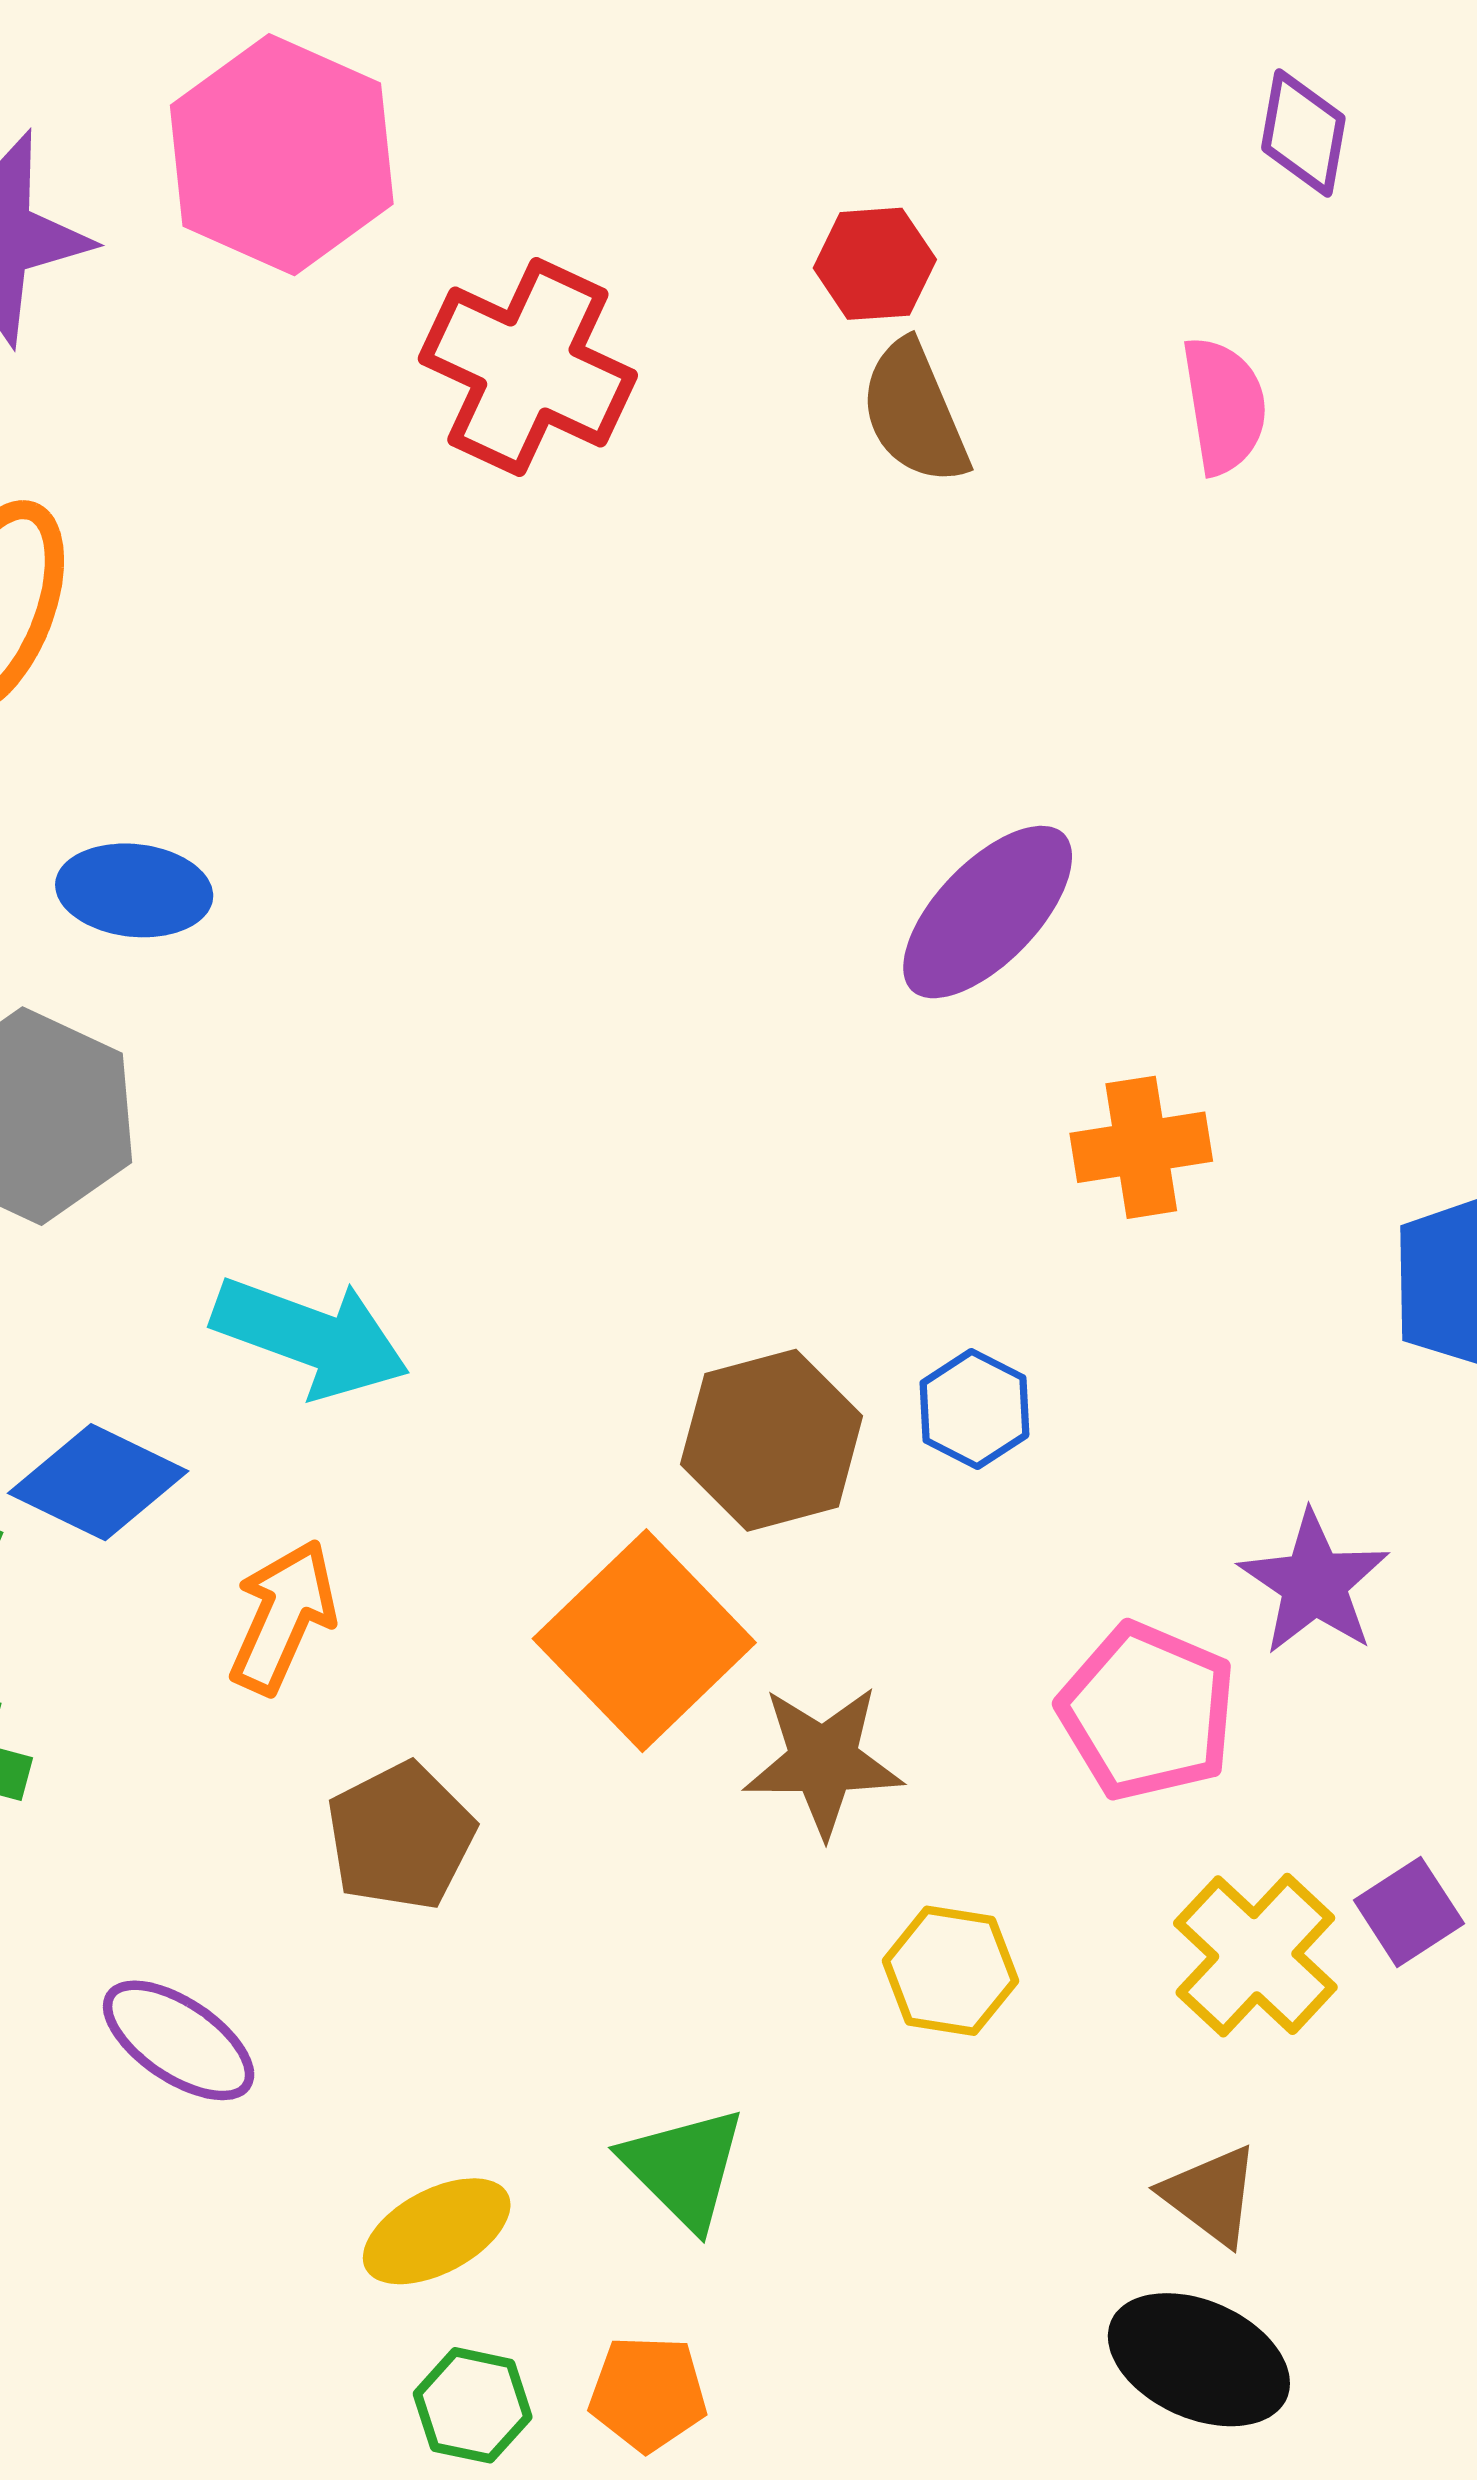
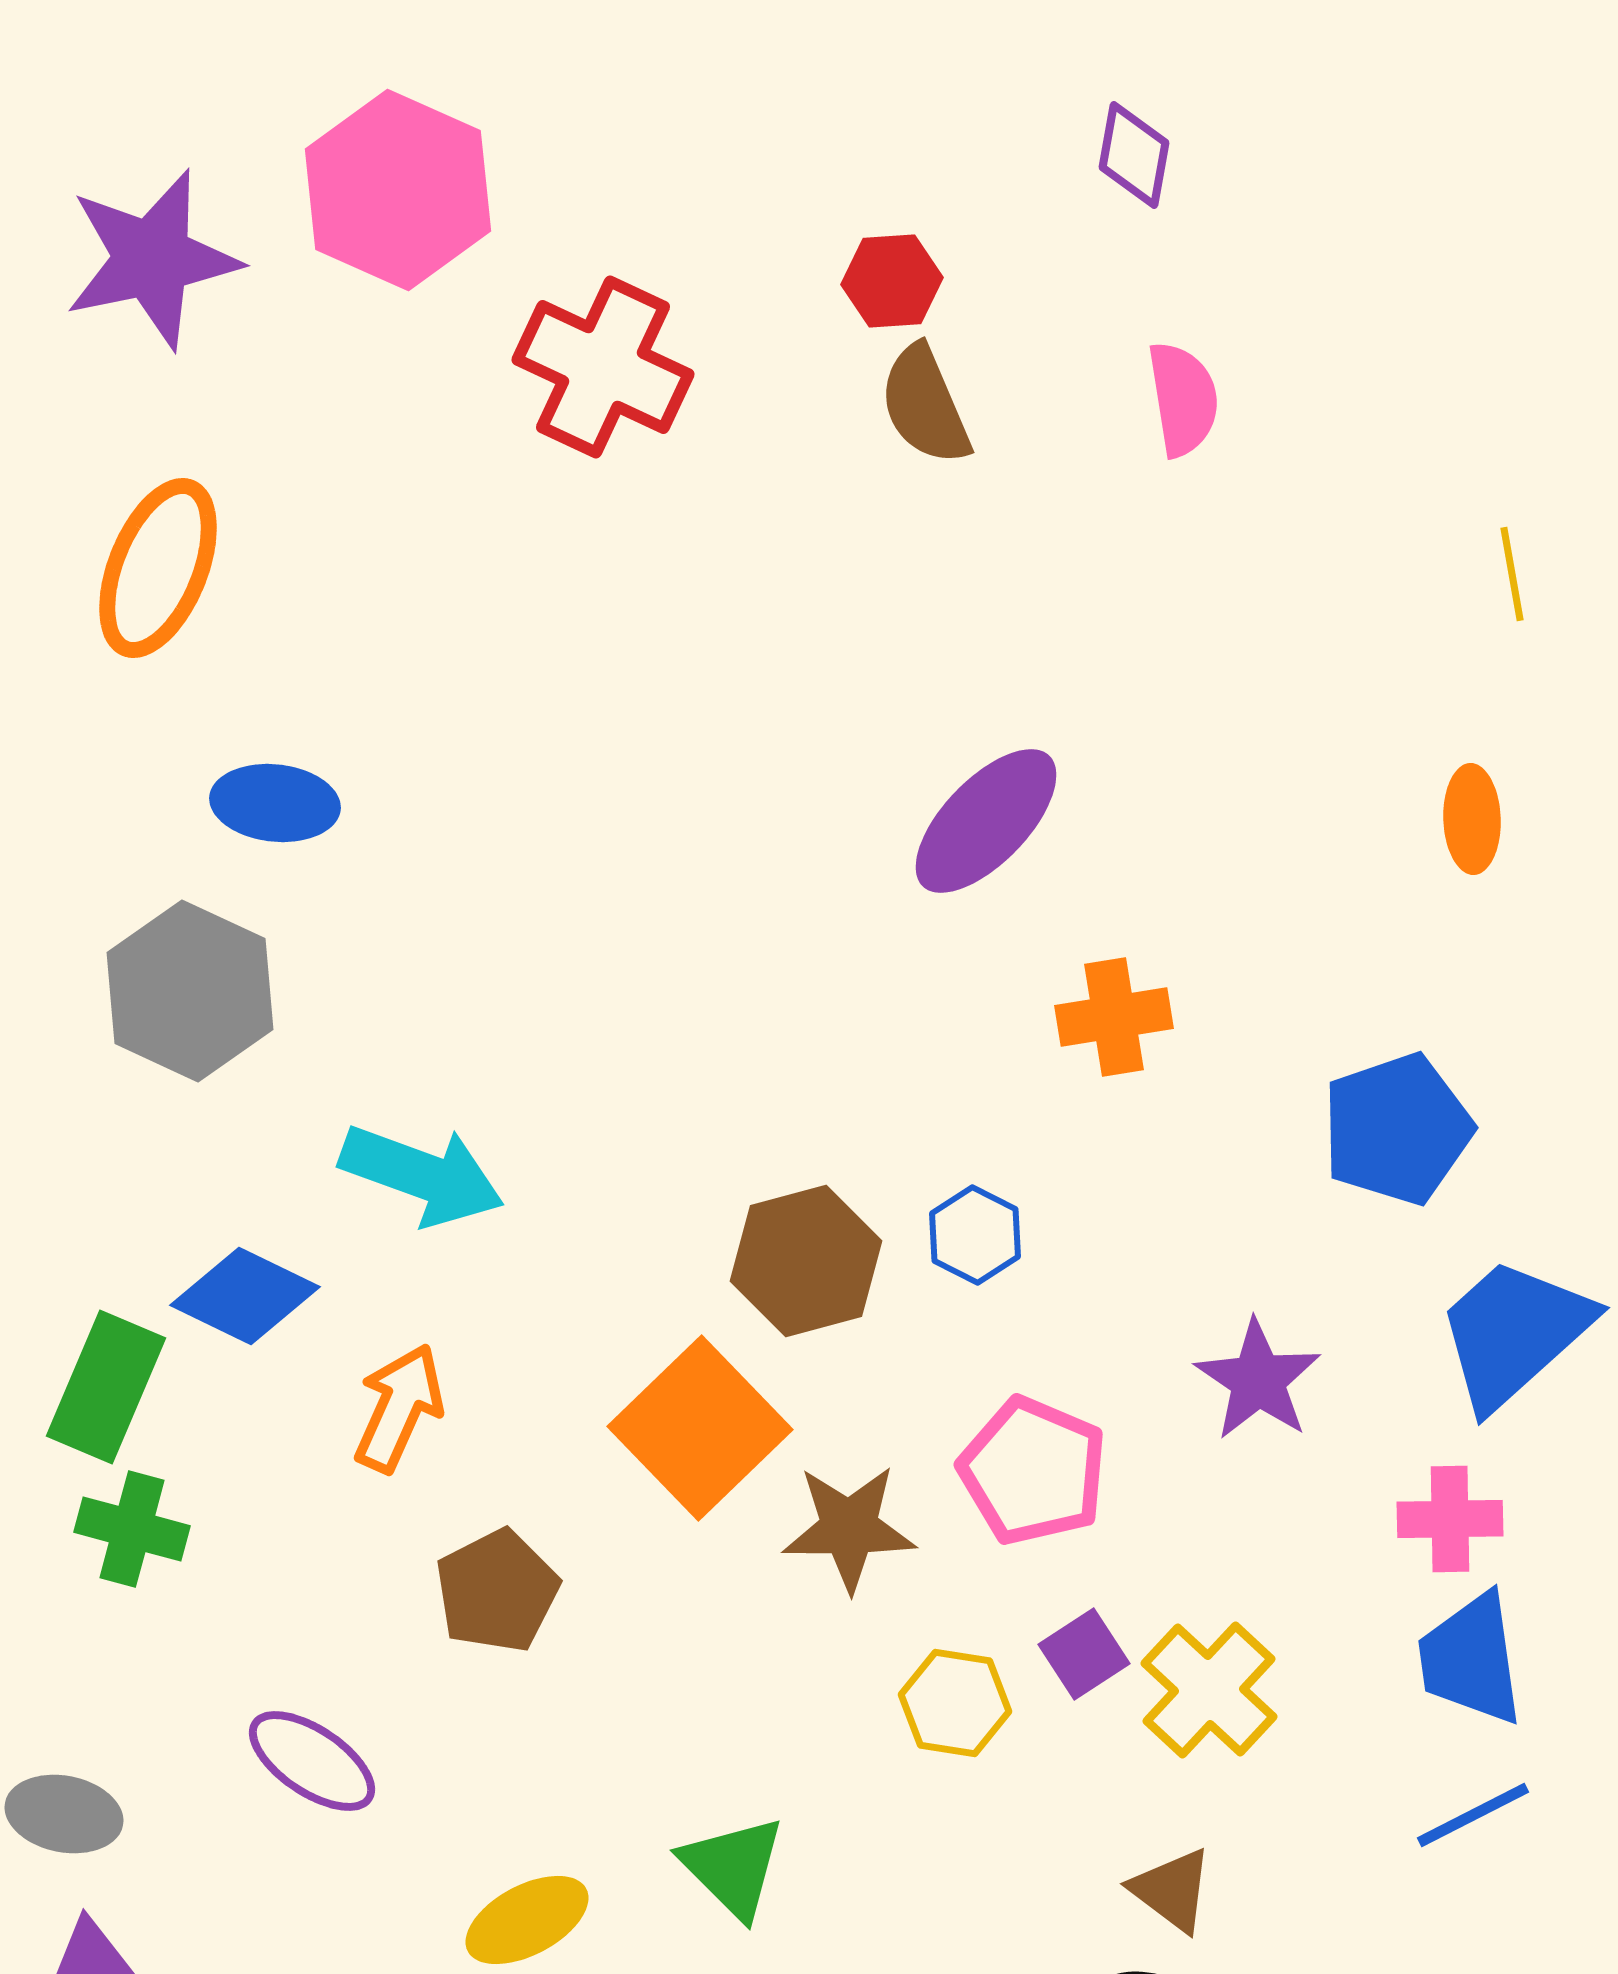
purple diamond: (1303, 133) -> (1134, 155), moved
pink pentagon: (1147, 1711) -> (1033, 1471), moved
purple square: (1409, 1912) -> (1084, 1654), moved

